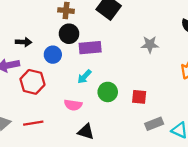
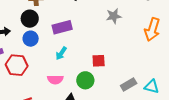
black circle: (69, 34) -> (30, 19), moved
green circle: (108, 92) -> (85, 80), moved
red square: (139, 97) -> (99, 61), moved

